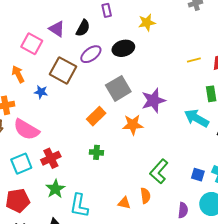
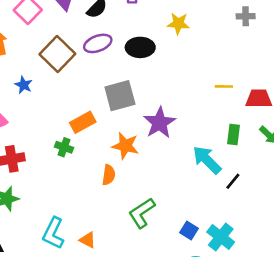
blue star: (41, 92) -> (24, 85), moved
purple star: (153, 100) -> (159, 123), turned -30
green cross: (96, 152) -> (64, 147), moved
orange semicircle: (145, 196) -> (109, 175), moved
cyan L-shape: (79, 206) -> (53, 233), moved

